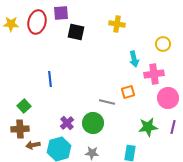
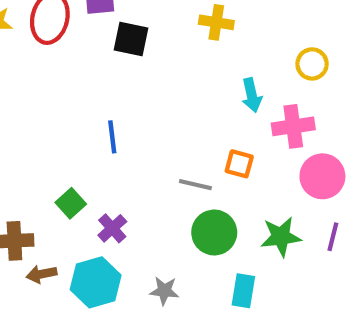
blue line: (50, 79) -> (112, 137), moved
orange square: (128, 92) -> (239, 164), turned 32
green square: (24, 106) -> (71, 203), moved
green circle: (93, 123) -> (214, 232), moved

